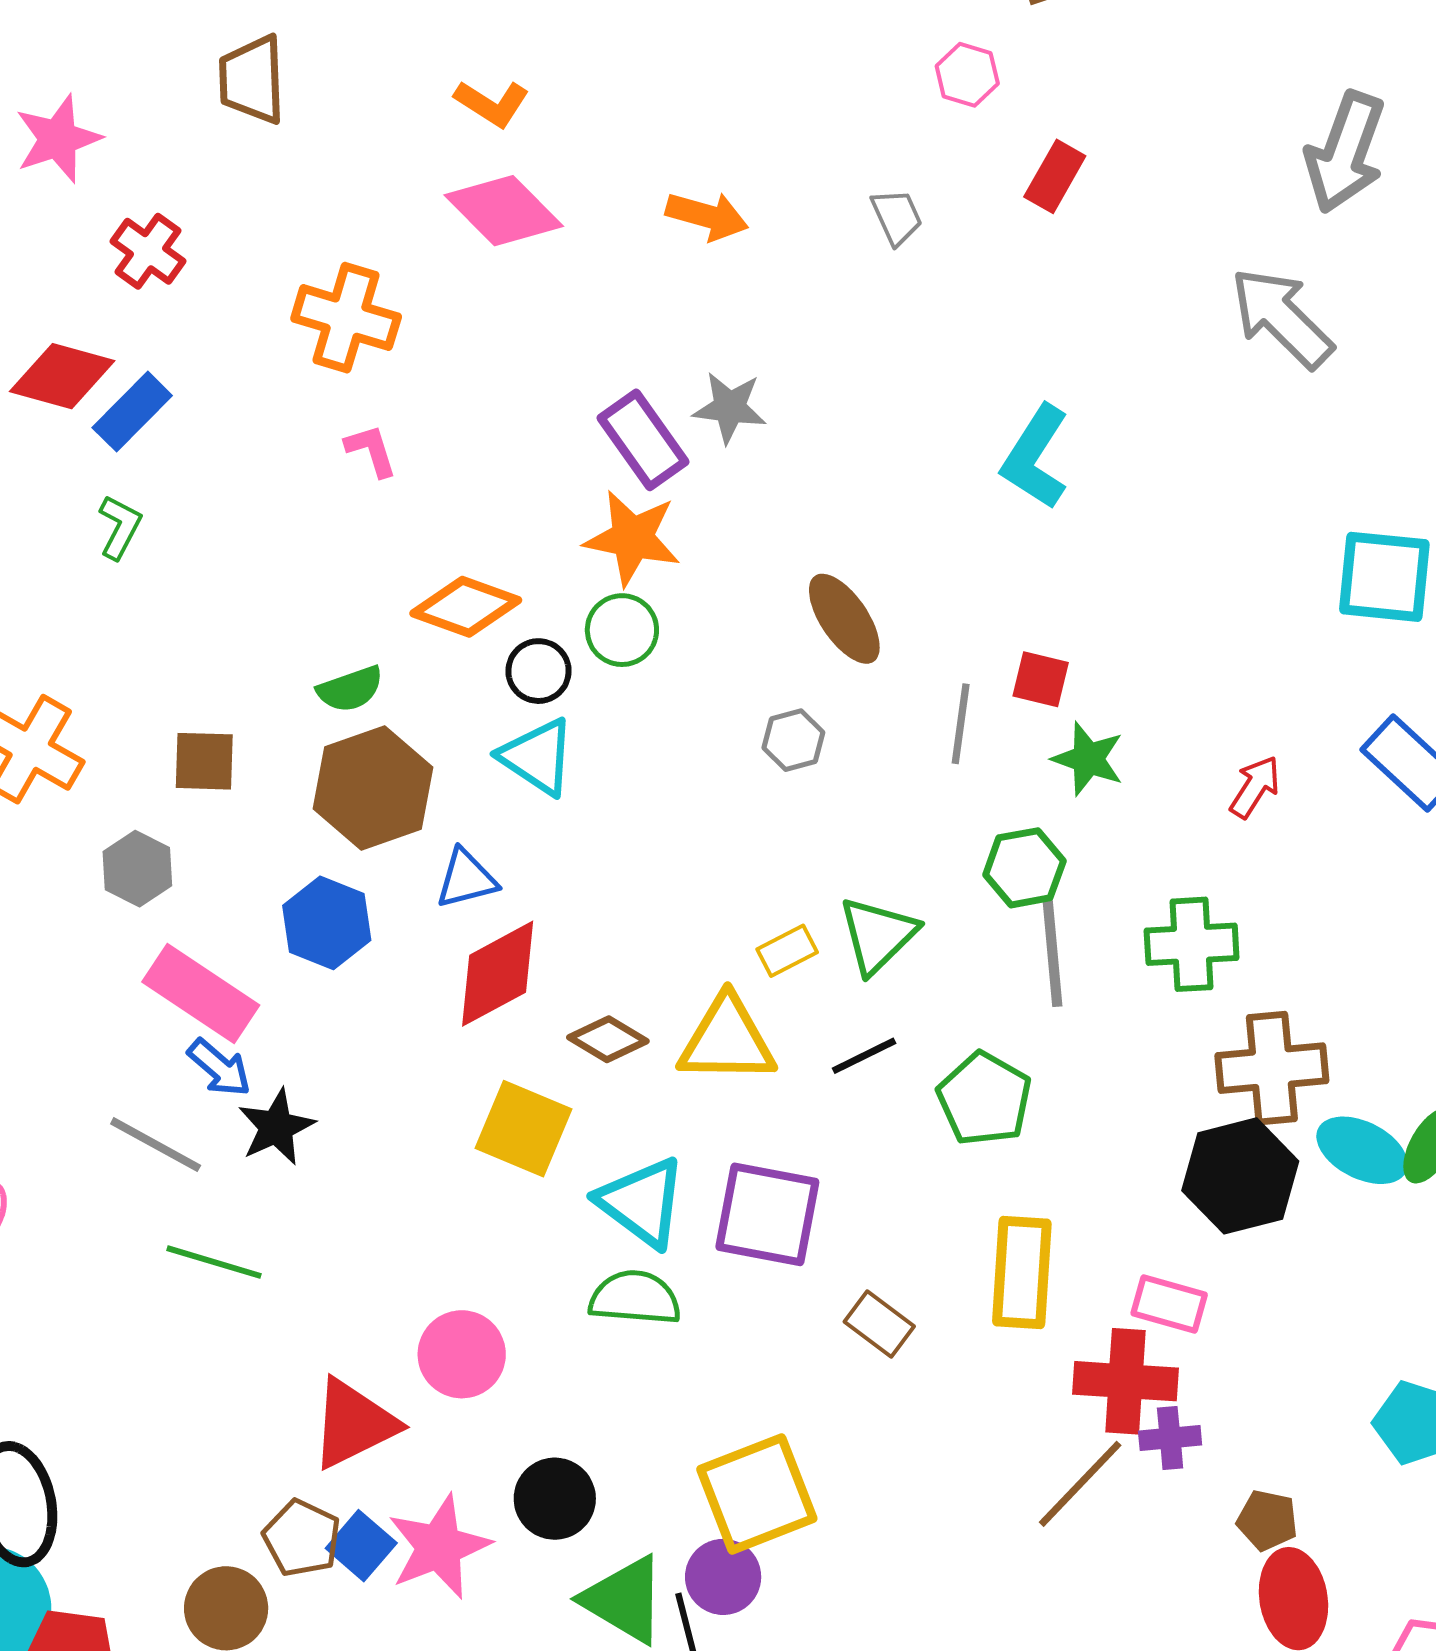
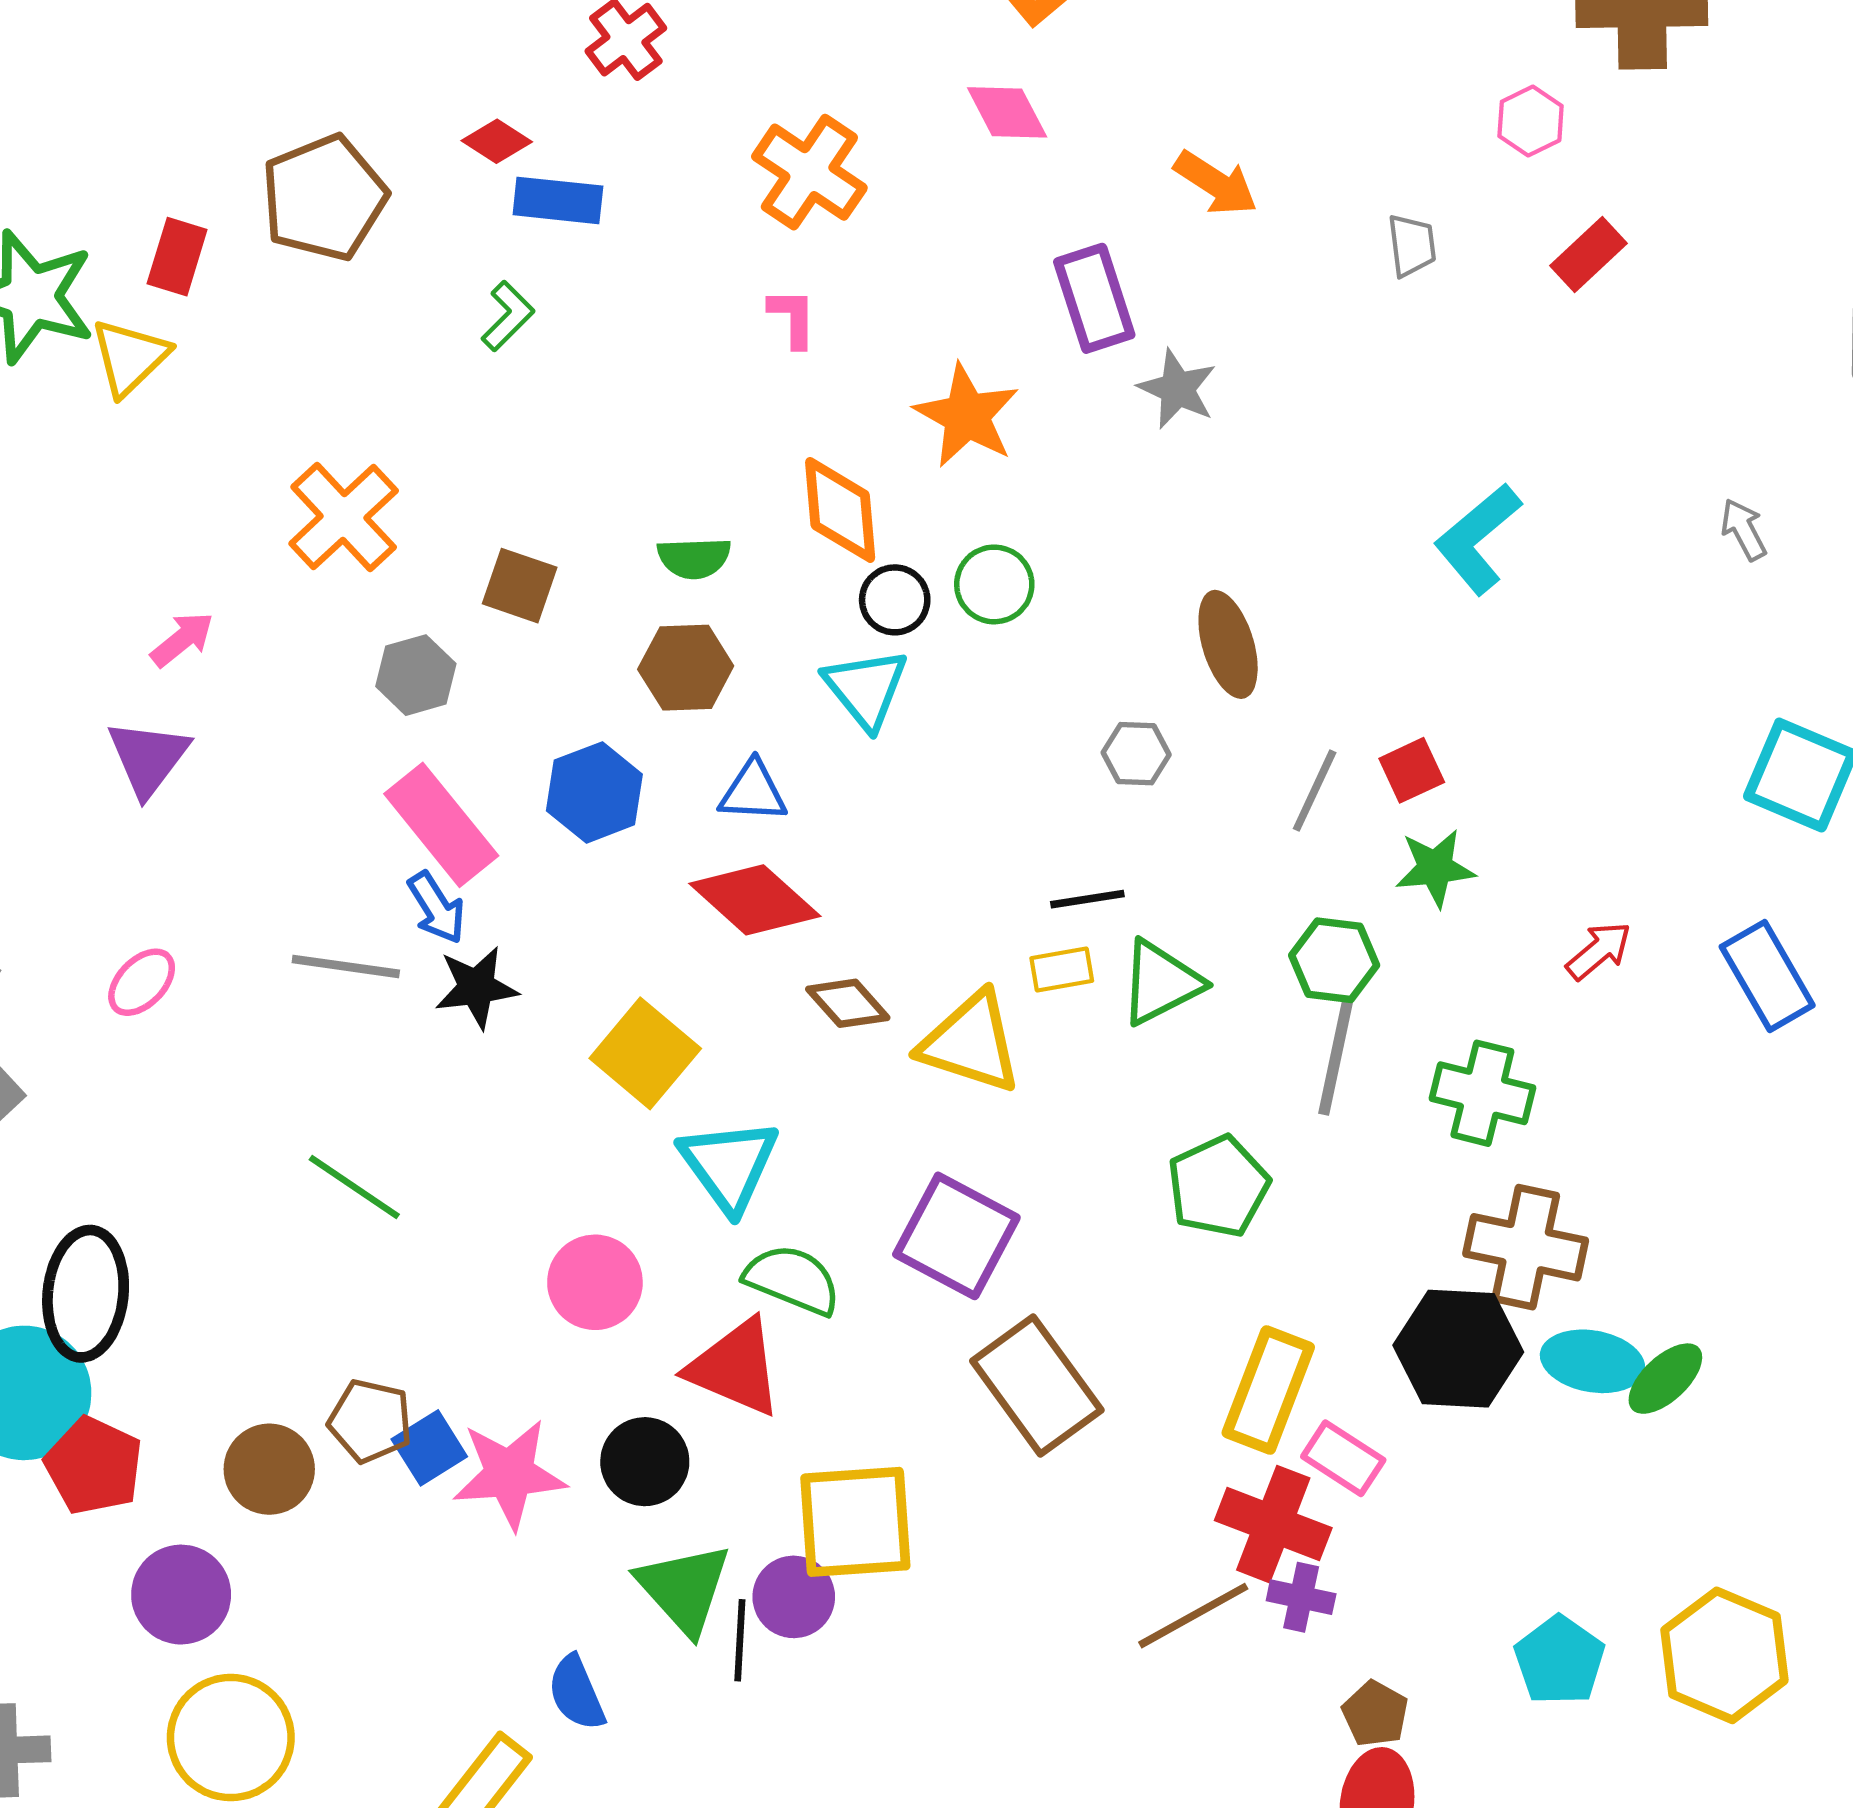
pink diamond: (504, 211) -> (1007, 112), size x0.7
gray arrow: (1282, 318) -> (1744, 529), moved, size x0.5
red diamond: (62, 376) -> (497, 141), size x0.6
blue rectangle: (132, 412) -> (558, 200), turned 34
purple rectangle: (643, 440) -> (1094, 298), moved
orange star: (632, 538) -> (967, 416), moved
orange diamond: (466, 607) -> (840, 510), turned 48
red square: (1041, 679) -> (1412, 770), turned 34
green star: (1088, 759) -> (1435, 868), turned 30
brown hexagon: (373, 788) -> (686, 668), size x0.7
red diamond: (498, 974) -> (755, 900), turned 53
black line: (864, 1056) -> (1087, 899), moved
yellow square: (524, 1129) -> (645, 1053), moved
gray line: (156, 1145) -> (346, 966), turned -38
cyan ellipse: (1362, 1150) -> (1593, 1361), turned -34
cyan triangle: (642, 1202) -> (729, 1165), moved
green line: (214, 1262) -> (354, 1187), moved
yellow rectangle: (1022, 1272) -> (1268, 1390), moved
brown rectangle: (879, 1324) -> (1037, 1386), size x1.8
red triangle: (354, 1424) -> (735, 1368), moved, turned 32
brown pentagon: (302, 1538) -> (370, 1421), turned -30

